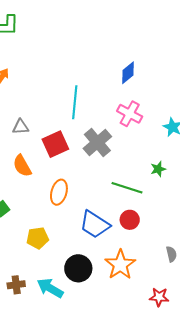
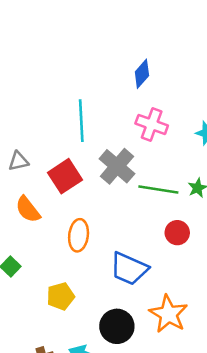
green line: (127, 188) -> (158, 190), moved
red circle: (130, 220) -> (177, 233), moved

